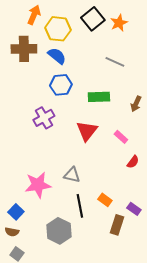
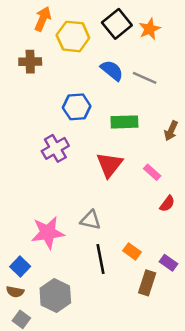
brown cross: (24, 49) -> (30, 62), size x0.7
blue semicircle: (57, 56) -> (112, 70), moved
gray hexagon: (59, 231) -> (55, 295), moved

